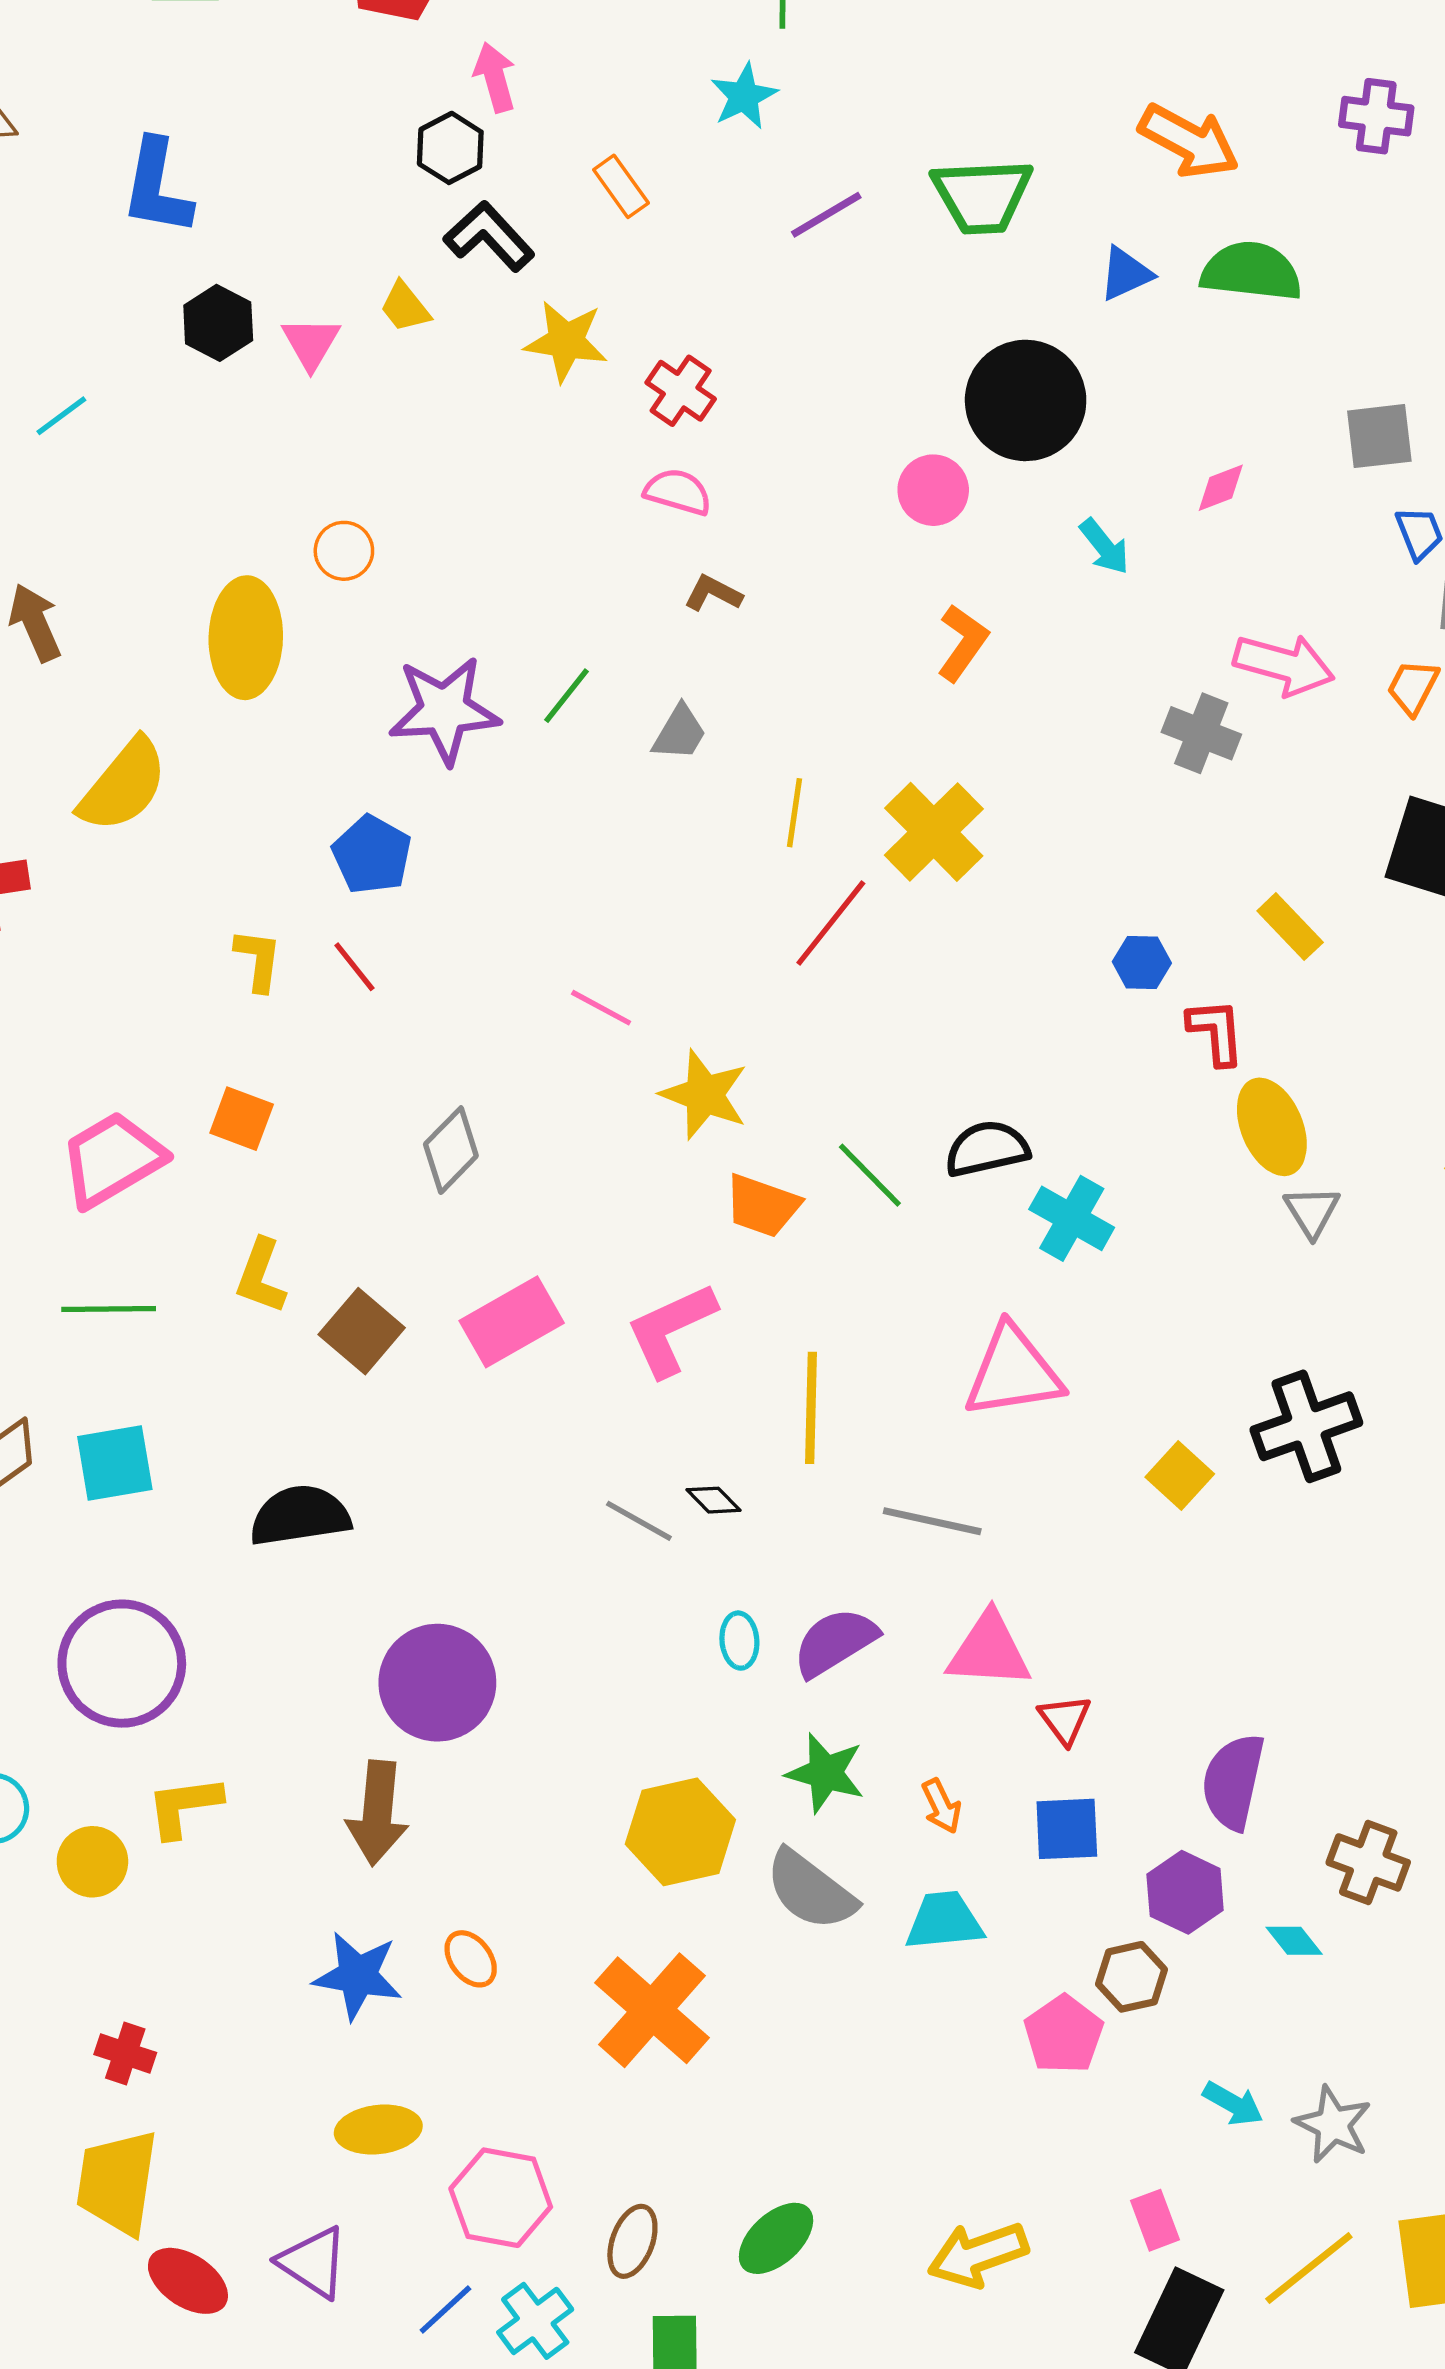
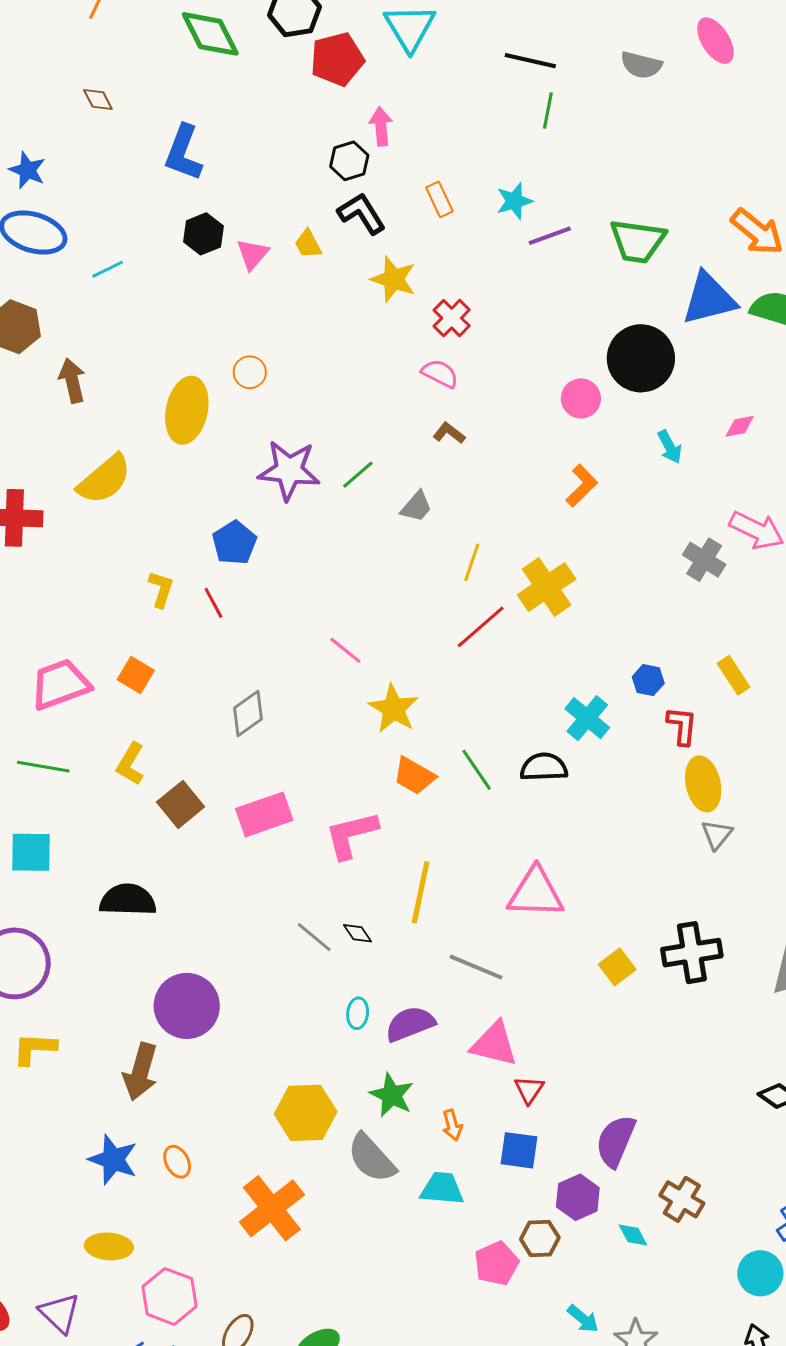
cyan star: (744, 96) -> (514, 201), moved
blue triangle: (1126, 274) -> (709, 299), size x1.8
cyan cross: (1072, 1218) -> (587, 718), moved

